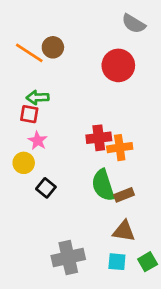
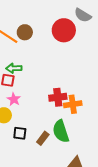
red circle: (118, 65) -> (64, 30), moved
black square: (46, 188) -> (20, 133), turned -32
brown rectangle: (124, 195) -> (43, 138), moved, turned -32

